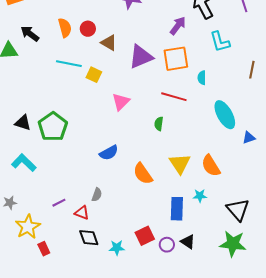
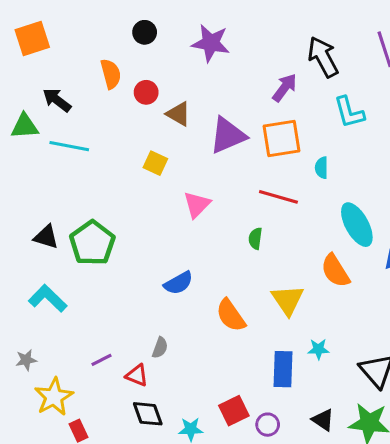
orange semicircle: (65, 28) -> (111, 74), moved
cyan line: (69, 64) -> (69, 146), moved
orange semicircle: (211, 166) -> (335, 271), moved
black triangle: (188, 242) -> (323, 420), moved

